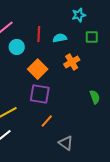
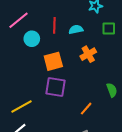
orange square: (38, 69) -> (53, 61), turned 30
orange line: (47, 121) -> (86, 109), moved

